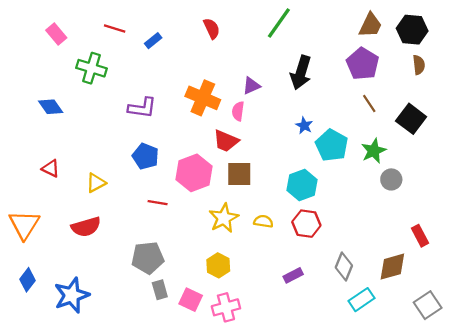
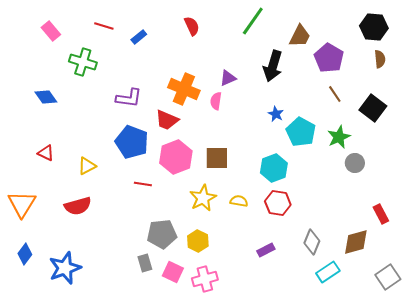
brown trapezoid: (370, 25) -> (300, 36), moved
red trapezoid: (226, 141) -> (167, 120), moved
blue pentagon: (145, 156) -> (132, 142), size x1.4
gray pentagon: (148, 258) -> (162, 234), moved

